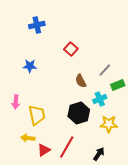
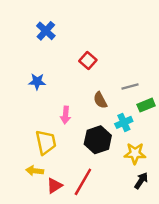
blue cross: (37, 25) -> (46, 31), turned -35
gray line: (105, 70) -> (130, 87), turned 32
pink arrow: (16, 102) -> (66, 115), moved
black arrow: (99, 154) -> (141, 181), moved

